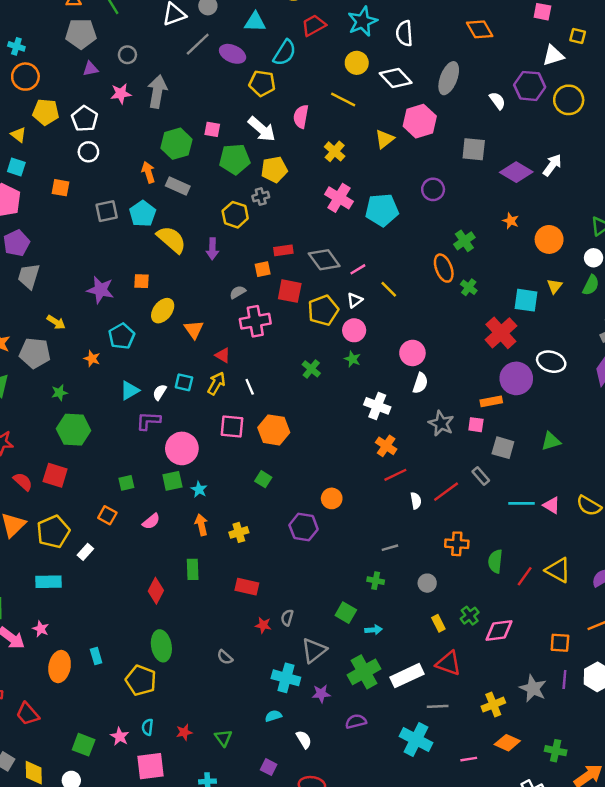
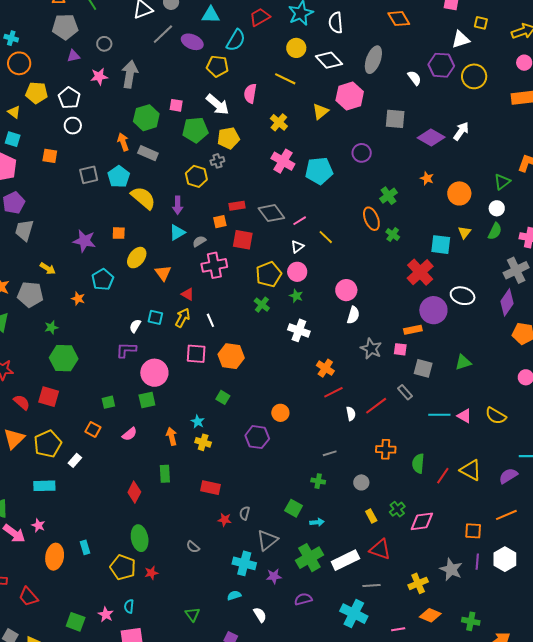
yellow pentagon: (323, 310) -> (269, 274), moved
cyan triangle: (130, 390) -> (177, 232), moved
white cross: (377, 406) -> (299, 330), moved
cyan star: (199, 489) -> (198, 421), moved
yellow cross: (239, 532) -> (203, 442), turned 35
red star: (184, 732) -> (151, 573), moved

